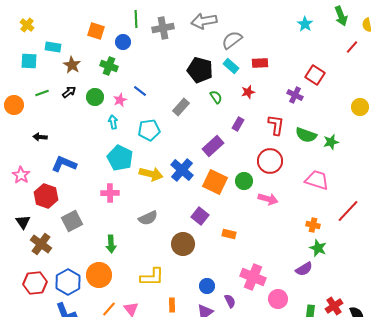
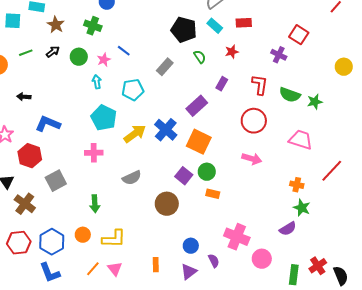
yellow arrow: (151, 174) -> (135, 134), turned -50
green circle: (244, 181) -> (207, 172), moved
orange circle: (99, 275) -> (83, 235), size x0.6
yellow L-shape: (152, 277) -> (114, 239), moved

